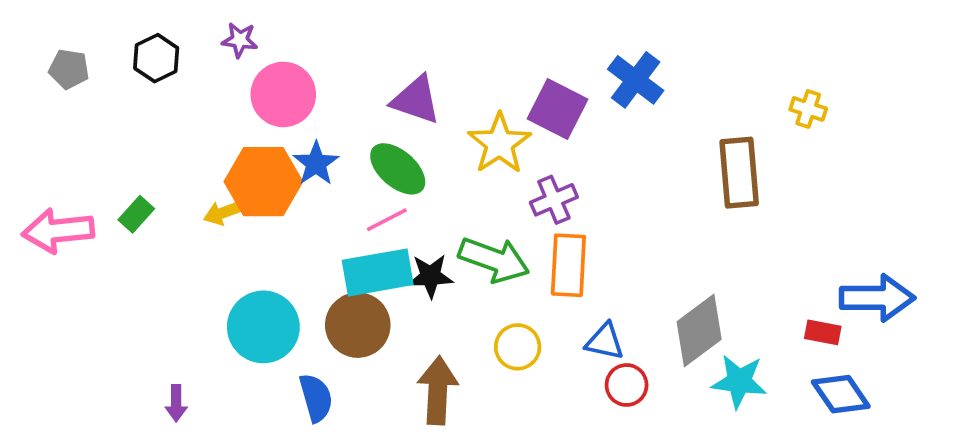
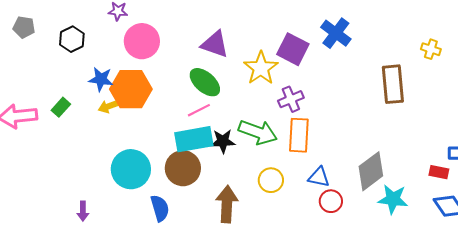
black hexagon: (156, 58) -> (72, 39), moved
blue star: (316, 163) -> (101, 79), moved, turned -30

